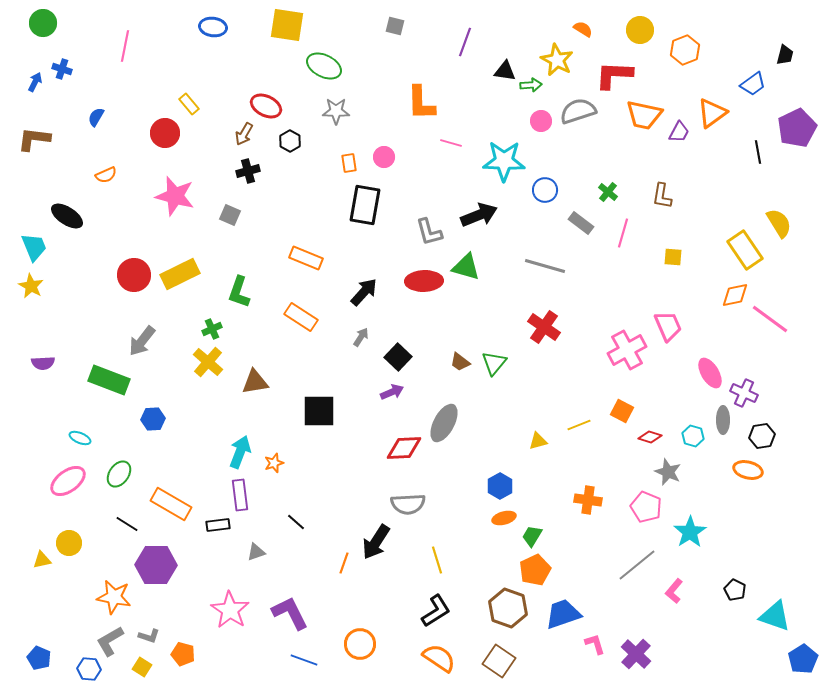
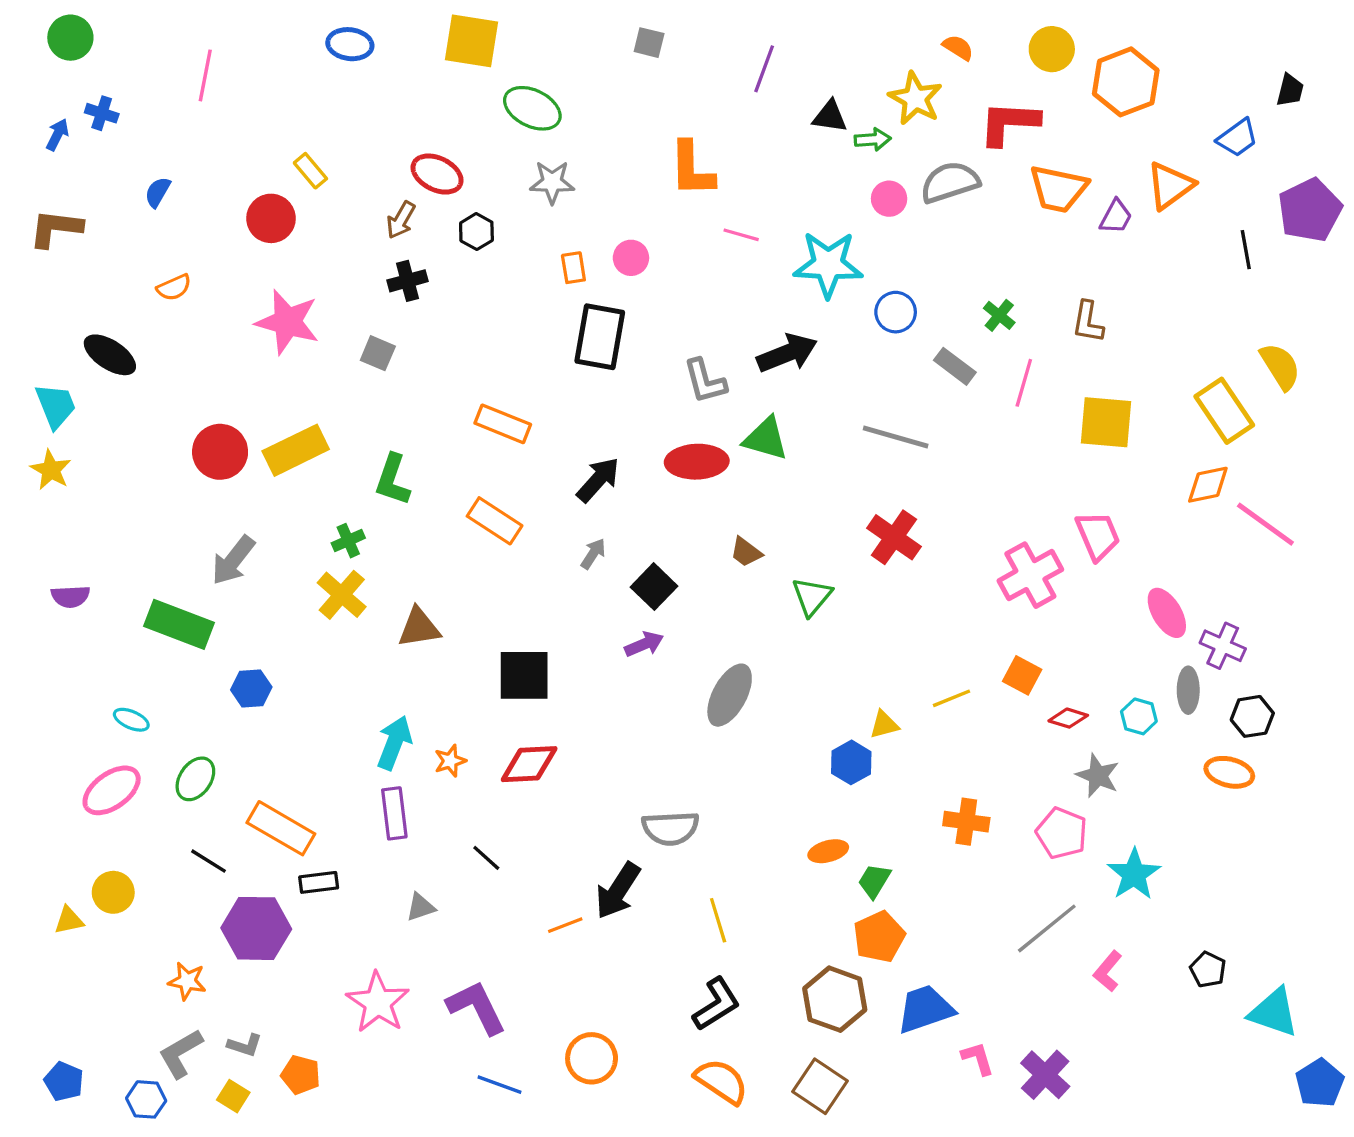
orange hexagon: (685, 50) -> (1126, 82), size x1.4
yellow square: (673, 257) -> (1106, 422), size x1.8
brown trapezoid: (460, 362) -> (746, 552), moved
red diamond: (404, 448) -> (529, 764), moved
blue hexagon: (500, 486) -> (851, 762), moved
black rectangle: (218, 525) -> (319, 882), moved
orange line: (344, 563) -> (565, 925), turned 50
orange star: (114, 597) -> (187, 981), size x0.7

